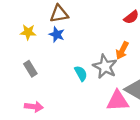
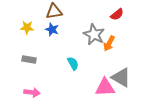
gray star: (105, 67) -> (94, 34), moved
gray rectangle: (30, 69) -> (29, 59), turned -48

